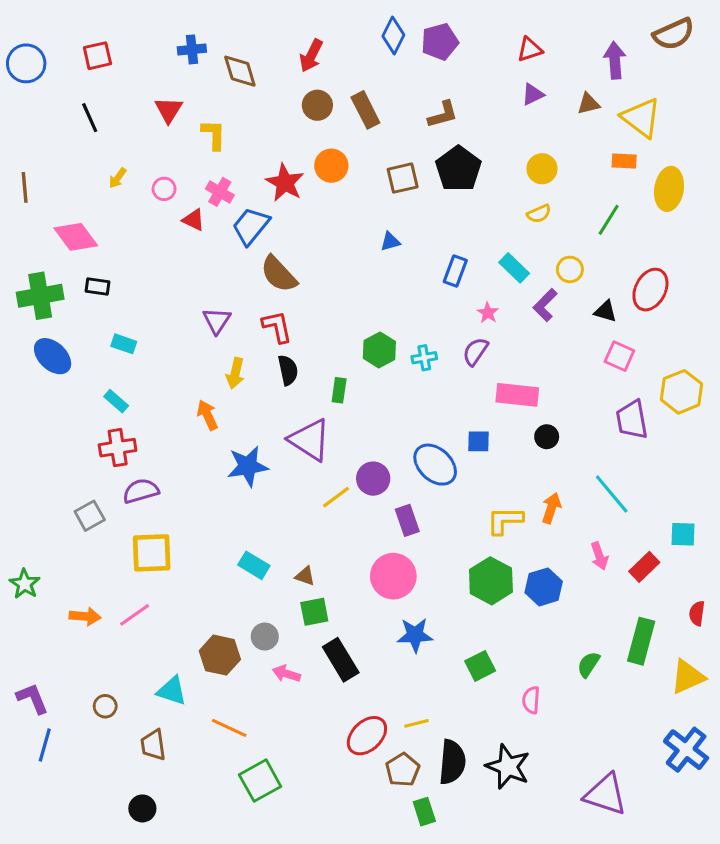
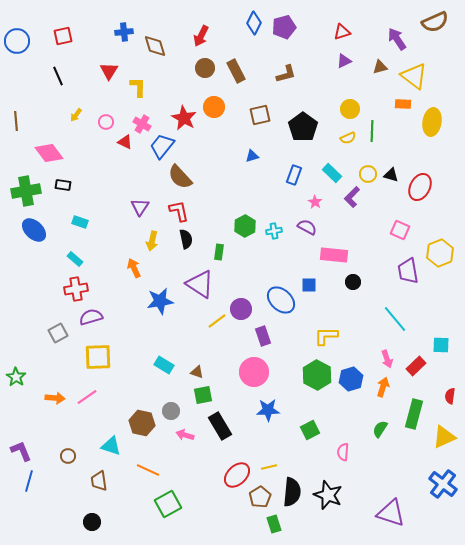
purple arrow: (615, 60) -> (397, 39), turned -30
black pentagon: (458, 169) -> (303, 127), moved
green line: (609, 220) -> (372, 131), moved, turned -30
black triangle: (606, 311) -> (391, 175), moved
purple semicircle: (475, 352) -> (307, 227), turned 84
orange arrow: (551, 508) -> (383, 387), moved

